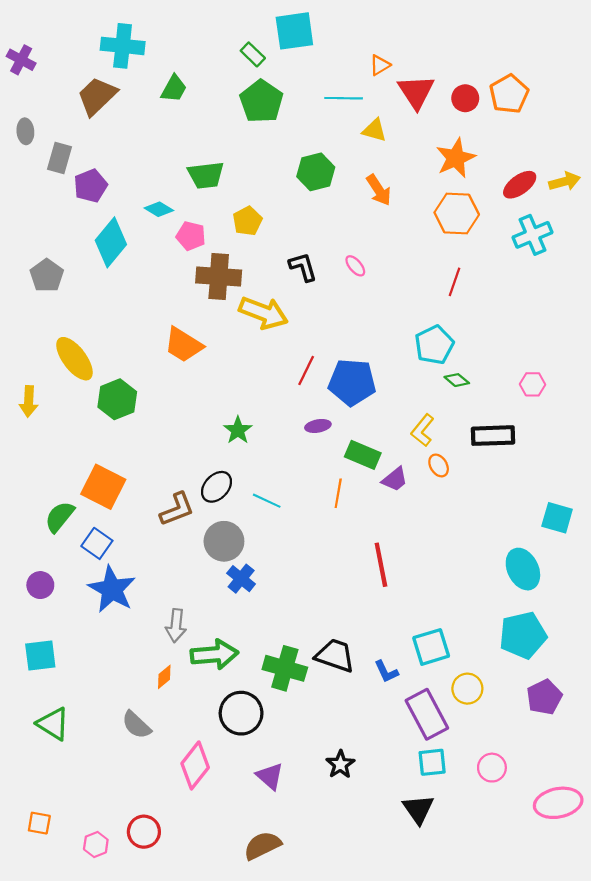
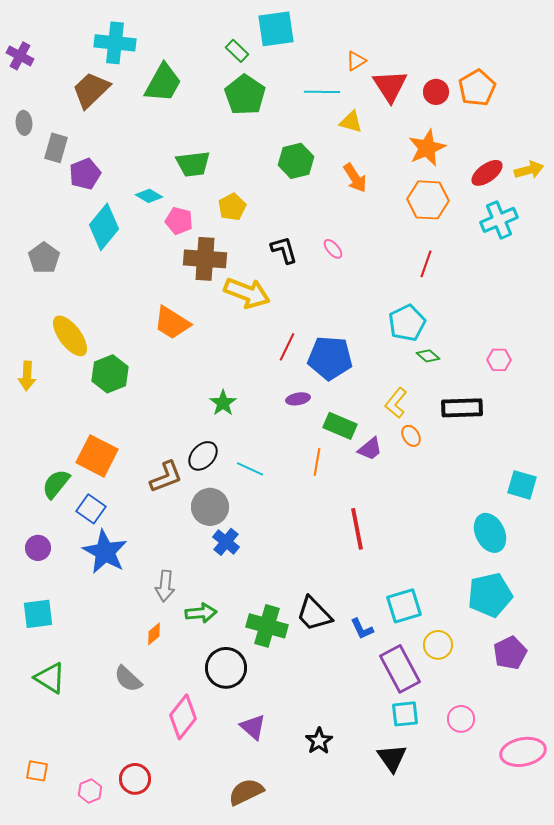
green trapezoid: (174, 89) -> (163, 83), size x1.5
green arrow: (214, 654) -> (201, 613), size x0.7
black trapezoid: (335, 656) -> (314, 614), turned -153
black star: (340, 764) -> (319, 741), moved

